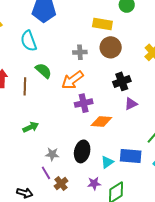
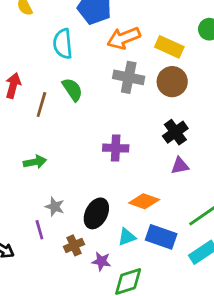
gray cross: (80, 52) -> (129, 77), size x1.5
orange arrow: (72, 80) -> (124, 38), moved
black cross: (122, 81) -> (175, 132), turned -30
orange diamond: (101, 122) -> (144, 201), moved
brown cross: (61, 184) -> (74, 245), moved

